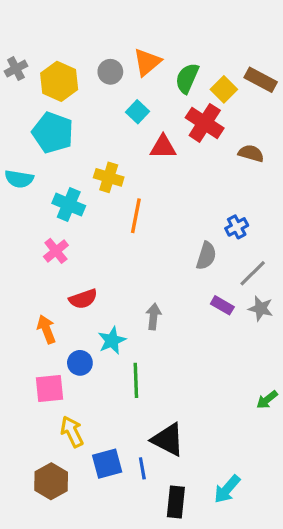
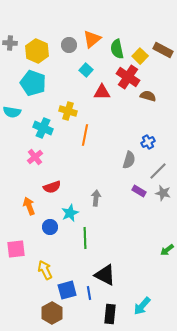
gray cross: (16, 69) -> (10, 43), turned 32
green semicircle: (187, 78) -> (117, 49), turned -36
brown semicircle: (251, 153) -> (148, 96), moved
pink square: (50, 388) -> (16, 249), moved
brown hexagon: (51, 481) -> (52, 313), moved

